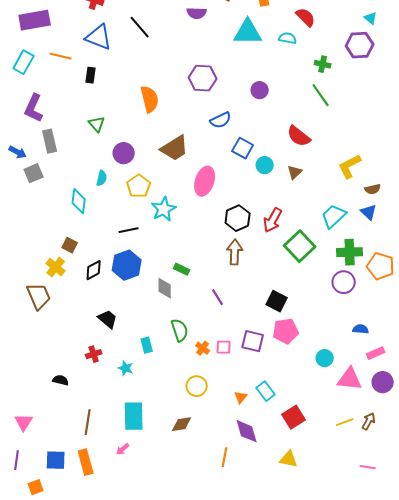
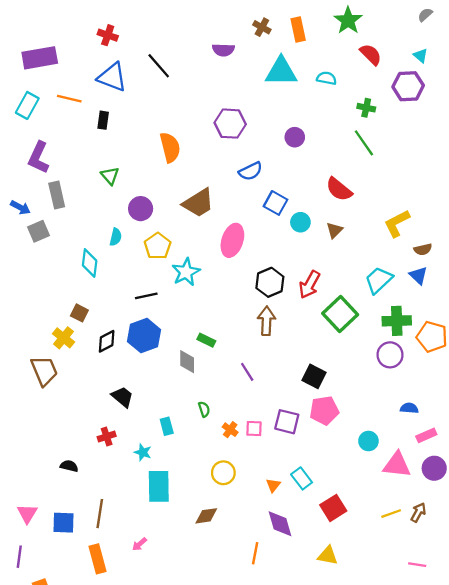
red semicircle: (306, 17) -> (371, 54), moved
green semicircle: (180, 330) -> (204, 409), size x0.6
cyan rectangle: (134, 416) -> (159, 486), moved
blue square: (56, 460) -> (63, 523), moved

